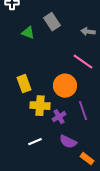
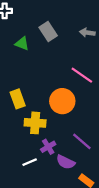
gray arrow: (88, 32) -> (87, 33), moved
purple line: (83, 111) -> (82, 141), moved, turned -30
purple cross: (59, 117) -> (48, 147), moved

